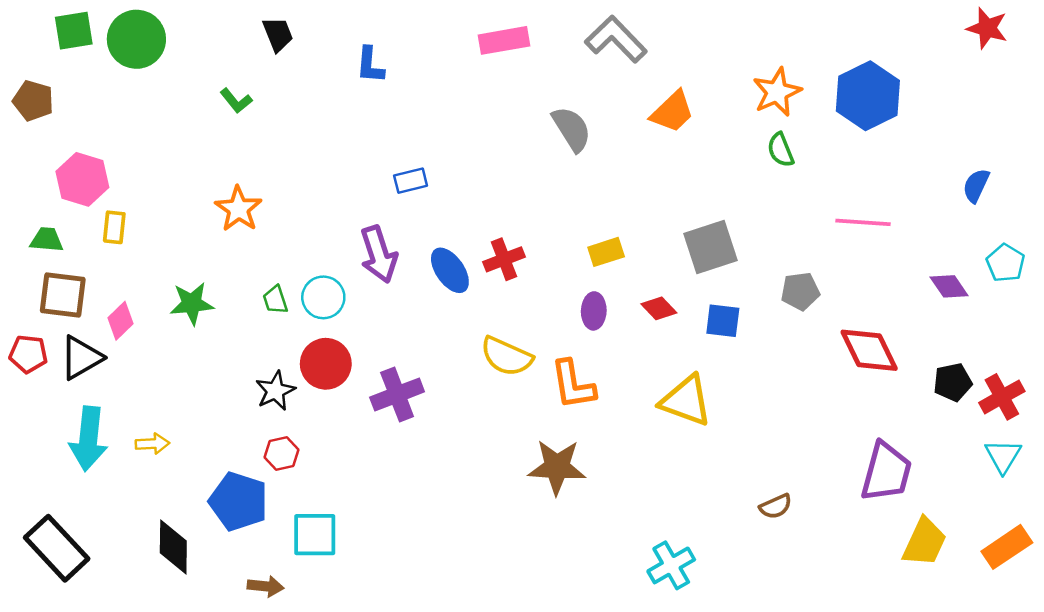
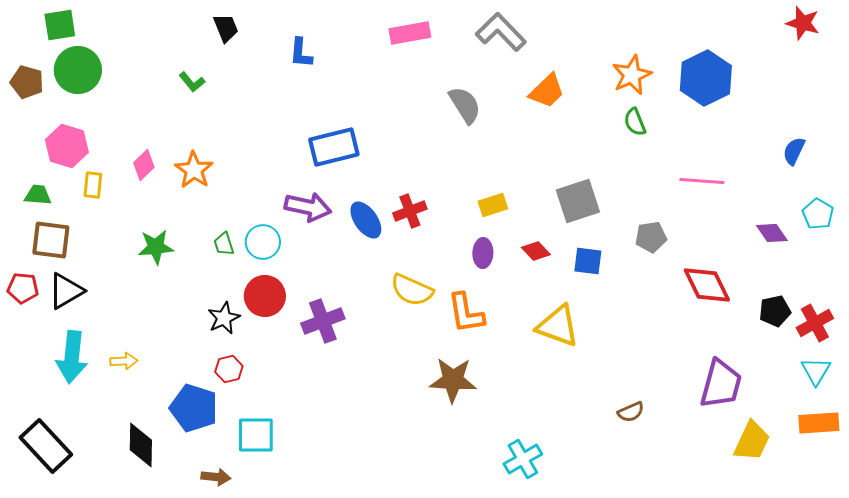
green circle: (136, 39) -> (78, 70), moved
blue rectangle: (411, 181) -> (334, 147), size x1.8
purple arrow: (379, 254) -> (308, 207), turned -60
pink diamond: (120, 321) -> (144, 165), moved
orange rectangle: (1007, 547) -> (819, 423), moved, turned 30
cyan cross: (671, 565) -> (523, 459), moved

